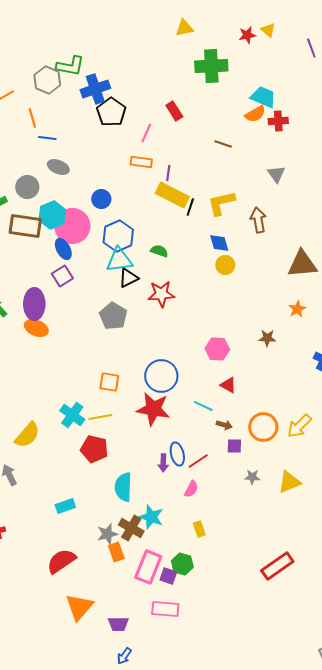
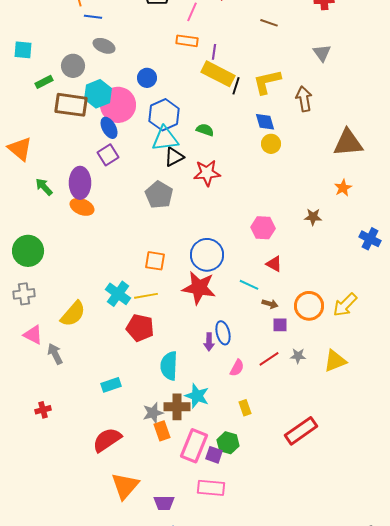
red line: (198, 461) -> (269, 359), moved
brown cross: (131, 528) -> (177, 407), turned -30
red rectangle: (277, 566) -> (301, 431), moved

